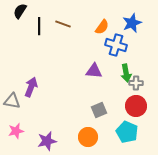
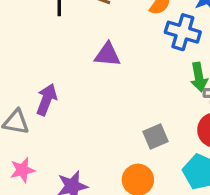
purple triangle: (94, 71) -> (107, 55), moved

